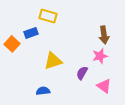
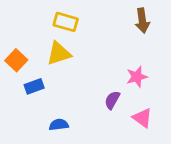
blue rectangle: (31, 33) -> (34, 86), moved
brown arrow: (104, 35) -> (142, 21), moved
yellow triangle: (53, 61) -> (59, 53), moved

